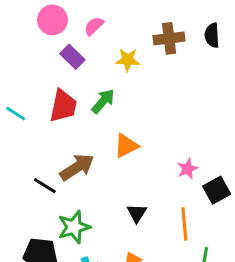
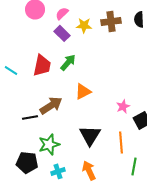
purple rectangle: (72, 57) -> (62, 33), moved
yellow star: (128, 60) -> (84, 25), moved
black line: (45, 186) -> (30, 117), turned -42
black triangle: (137, 213) -> (90, 135), size x1.6

